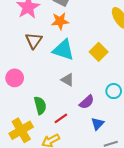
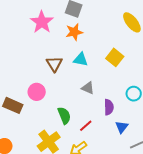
brown triangle: (34, 41) -> (54, 64), moved
cyan triangle: (63, 50) -> (81, 59), size x0.7
purple semicircle: (87, 102) -> (109, 107), turned -42

